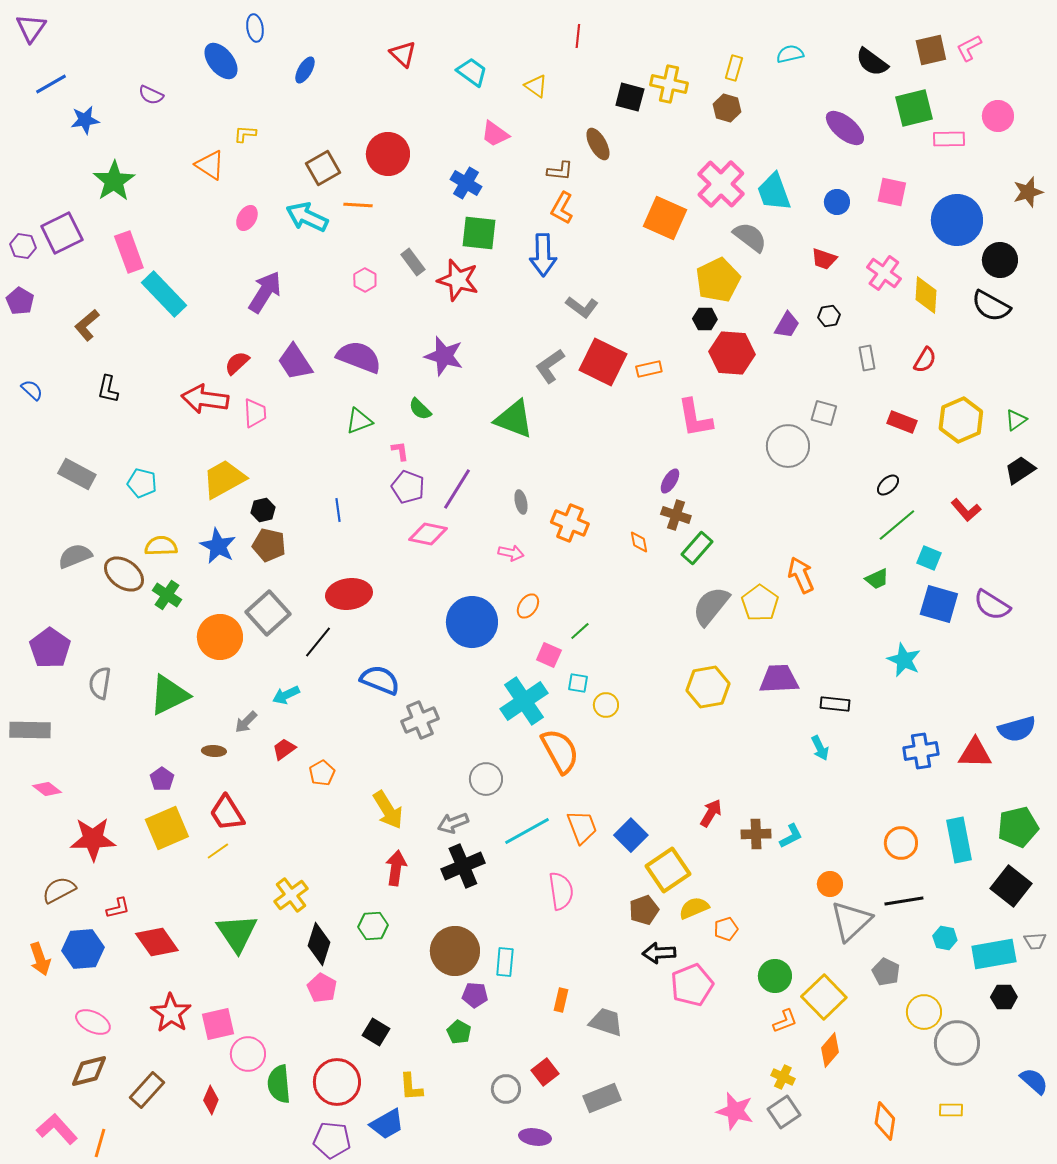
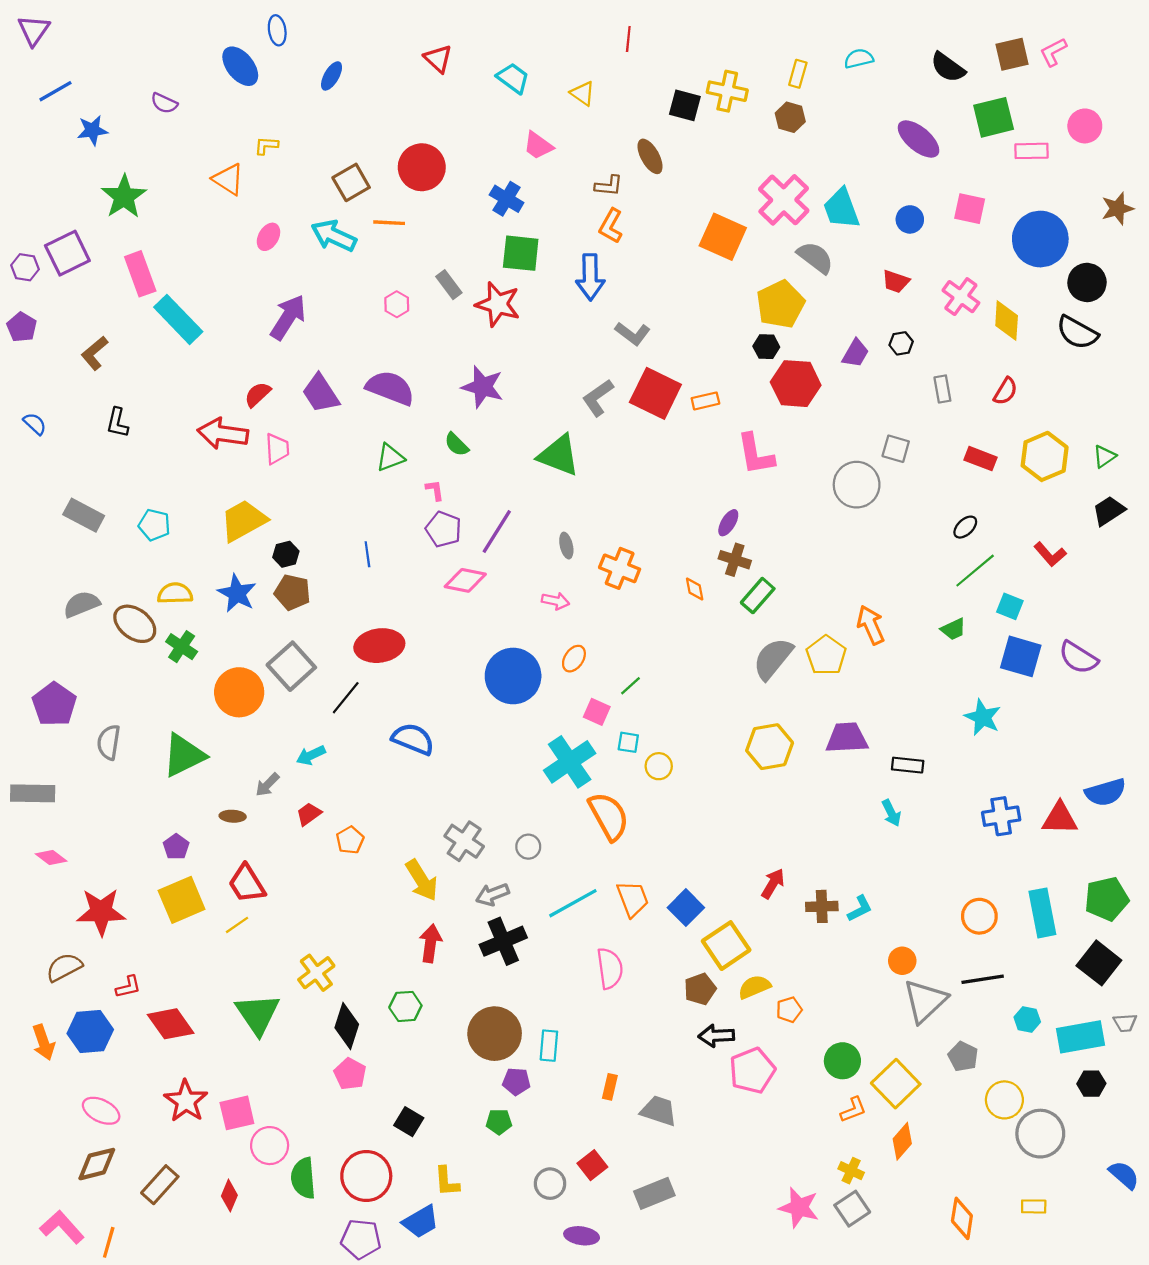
gray cross: (420, 720) -> (464, 841), moved, turned -33
gray circle: (486, 779) -> (528, 847), size x0.7
green pentagon: (459, 1032) -> (499, 1122), turned -30

